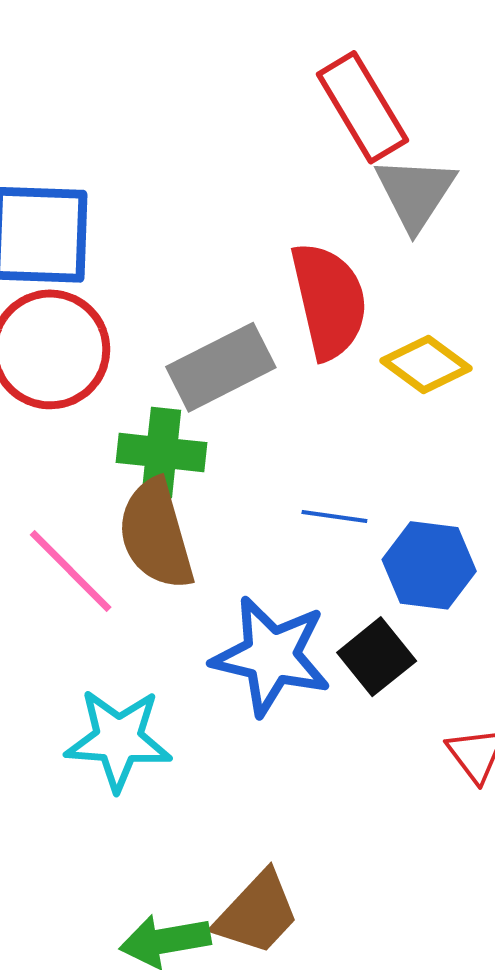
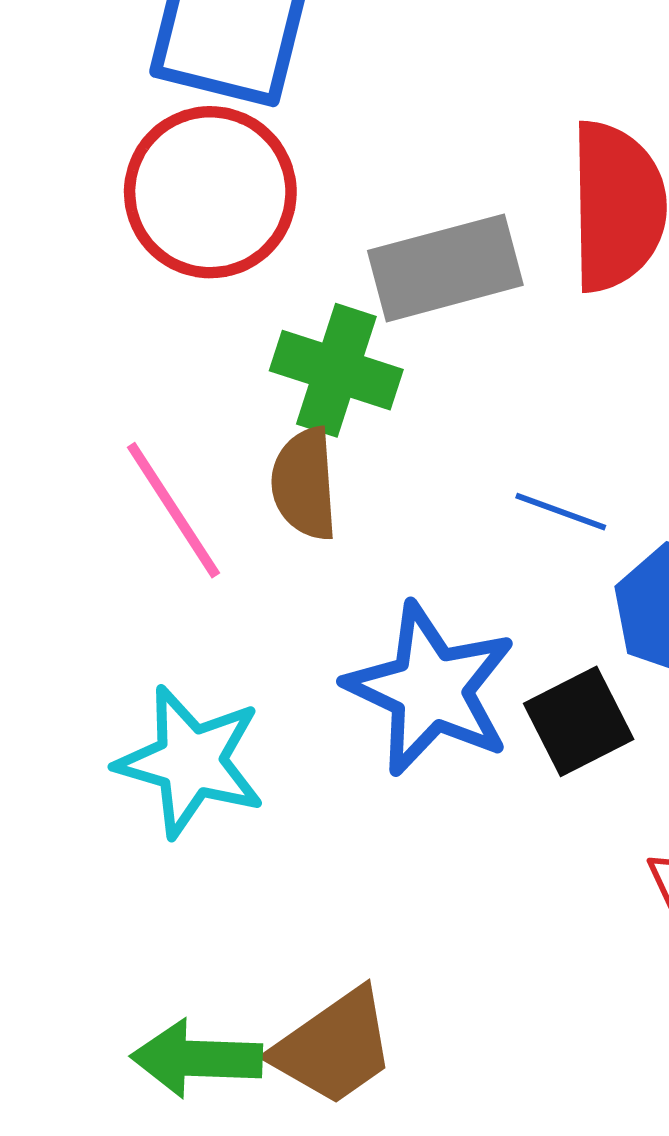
brown semicircle: (156, 534) -> (304, 484), size x0.7

